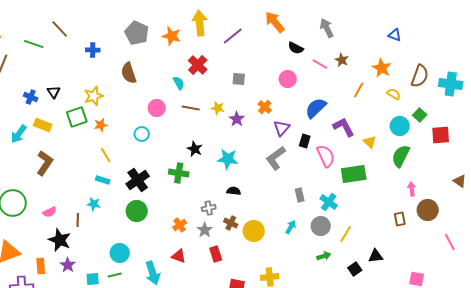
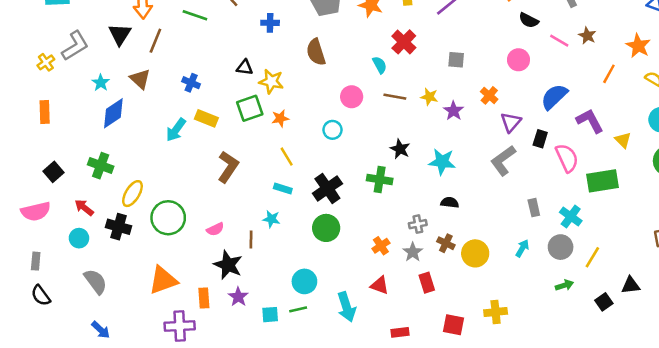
black triangle: (54, 92) -> (245, 67), moved, turned -48
yellow star: (94, 96) -> (271, 81), turned 30
brown L-shape: (45, 163) -> (228, 167), moved

